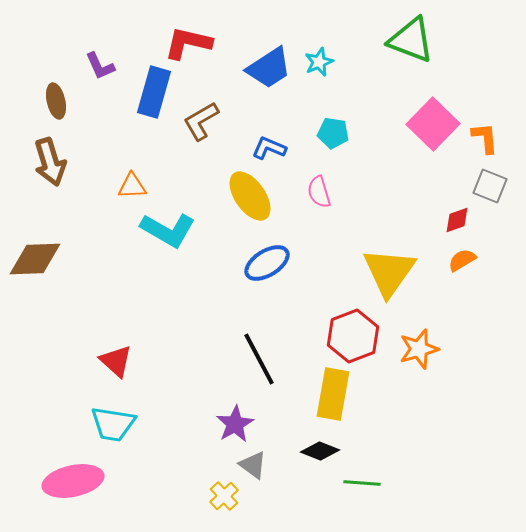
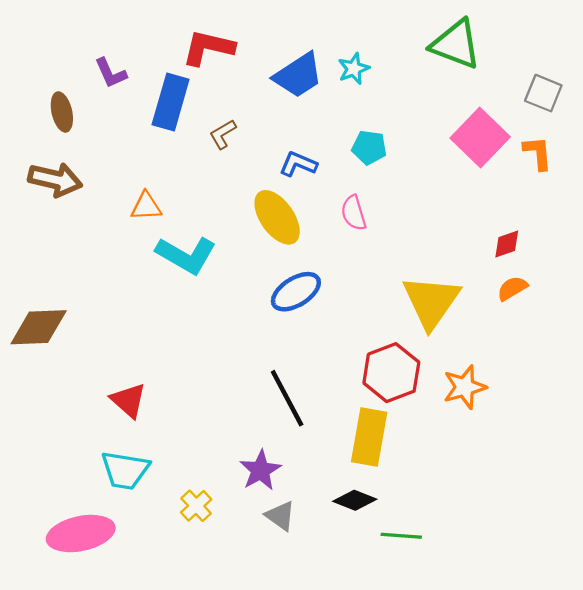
brown L-shape: (201, 121) -> (223, 134), size x0.7
brown arrow: (50, 162) -> (55, 180), turned -60
gray square: (490, 186) -> (543, 93), moved
brown diamond: (35, 259) -> (39, 327), moved
yellow cross: (224, 496) -> (196, 506), moved

